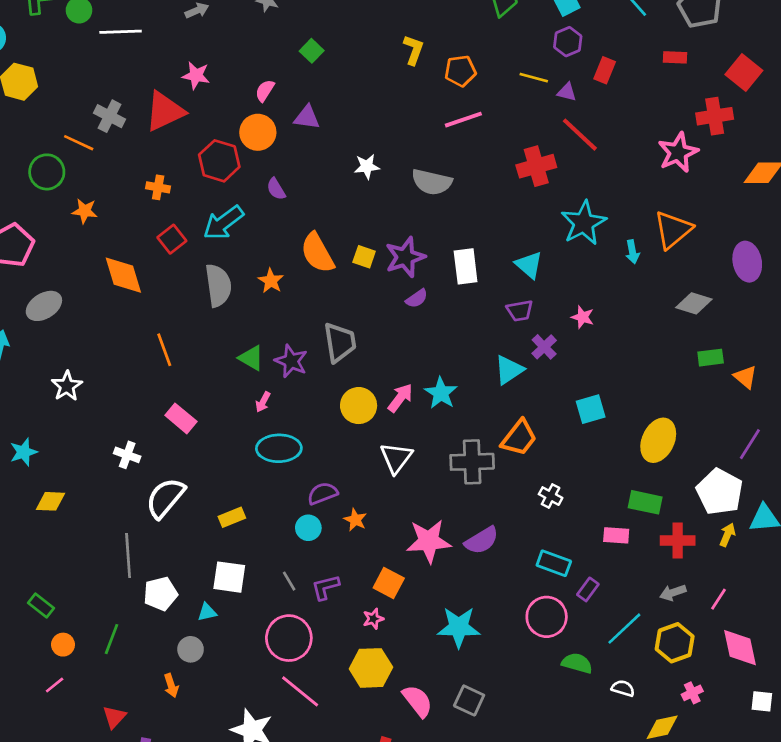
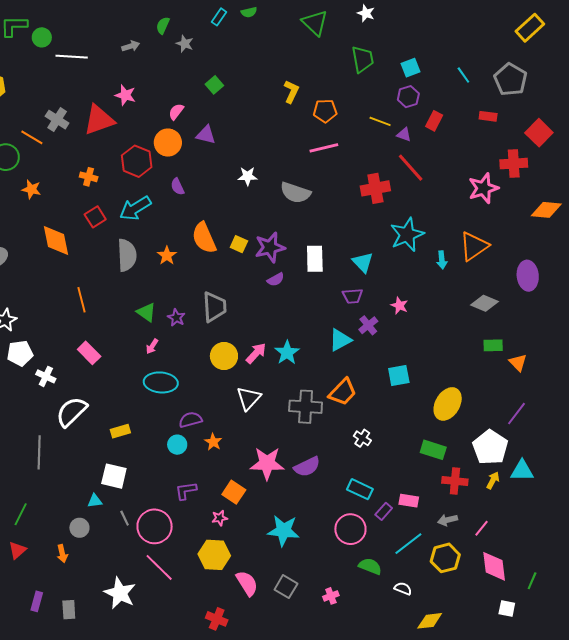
purple star: (291, 361) -> (176, 318), size x0.7
pink rectangle: (616, 535) -> (409, 501), moved
gray line: (289, 581) -> (125, 518), moved
white pentagon: (160, 594) -> (20, 353), moved
pink cross: (692, 693) -> (331, 596), moved
red triangle: (114, 717) -> (17, 550), moved

